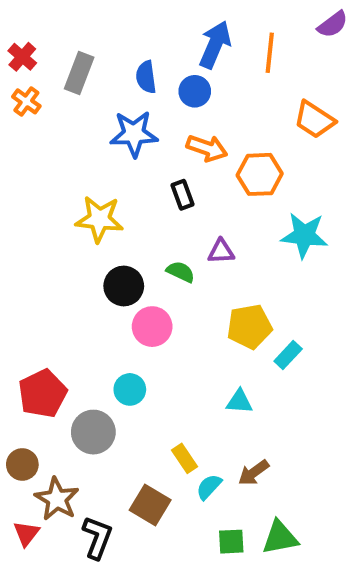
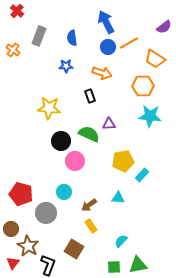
purple semicircle: (333, 24) -> (164, 27), moved
blue arrow: (215, 45) -> (106, 22), turned -50
orange line: (270, 53) -> (129, 43), moved, turned 54
red cross: (22, 57) -> (17, 11), moved
blue circle: (195, 91) -> (108, 47), moved
blue star: (134, 134) -> (66, 66), size x0.6
orange hexagon: (260, 174) -> (143, 86), moved
green semicircle: (181, 272) -> (89, 134), size x1.5
red pentagon: (43, 393) -> (21, 194), turned -30
brown arrow: (254, 473) -> (89, 205), moved
cyan semicircle: (209, 487) -> (121, 241), moved

